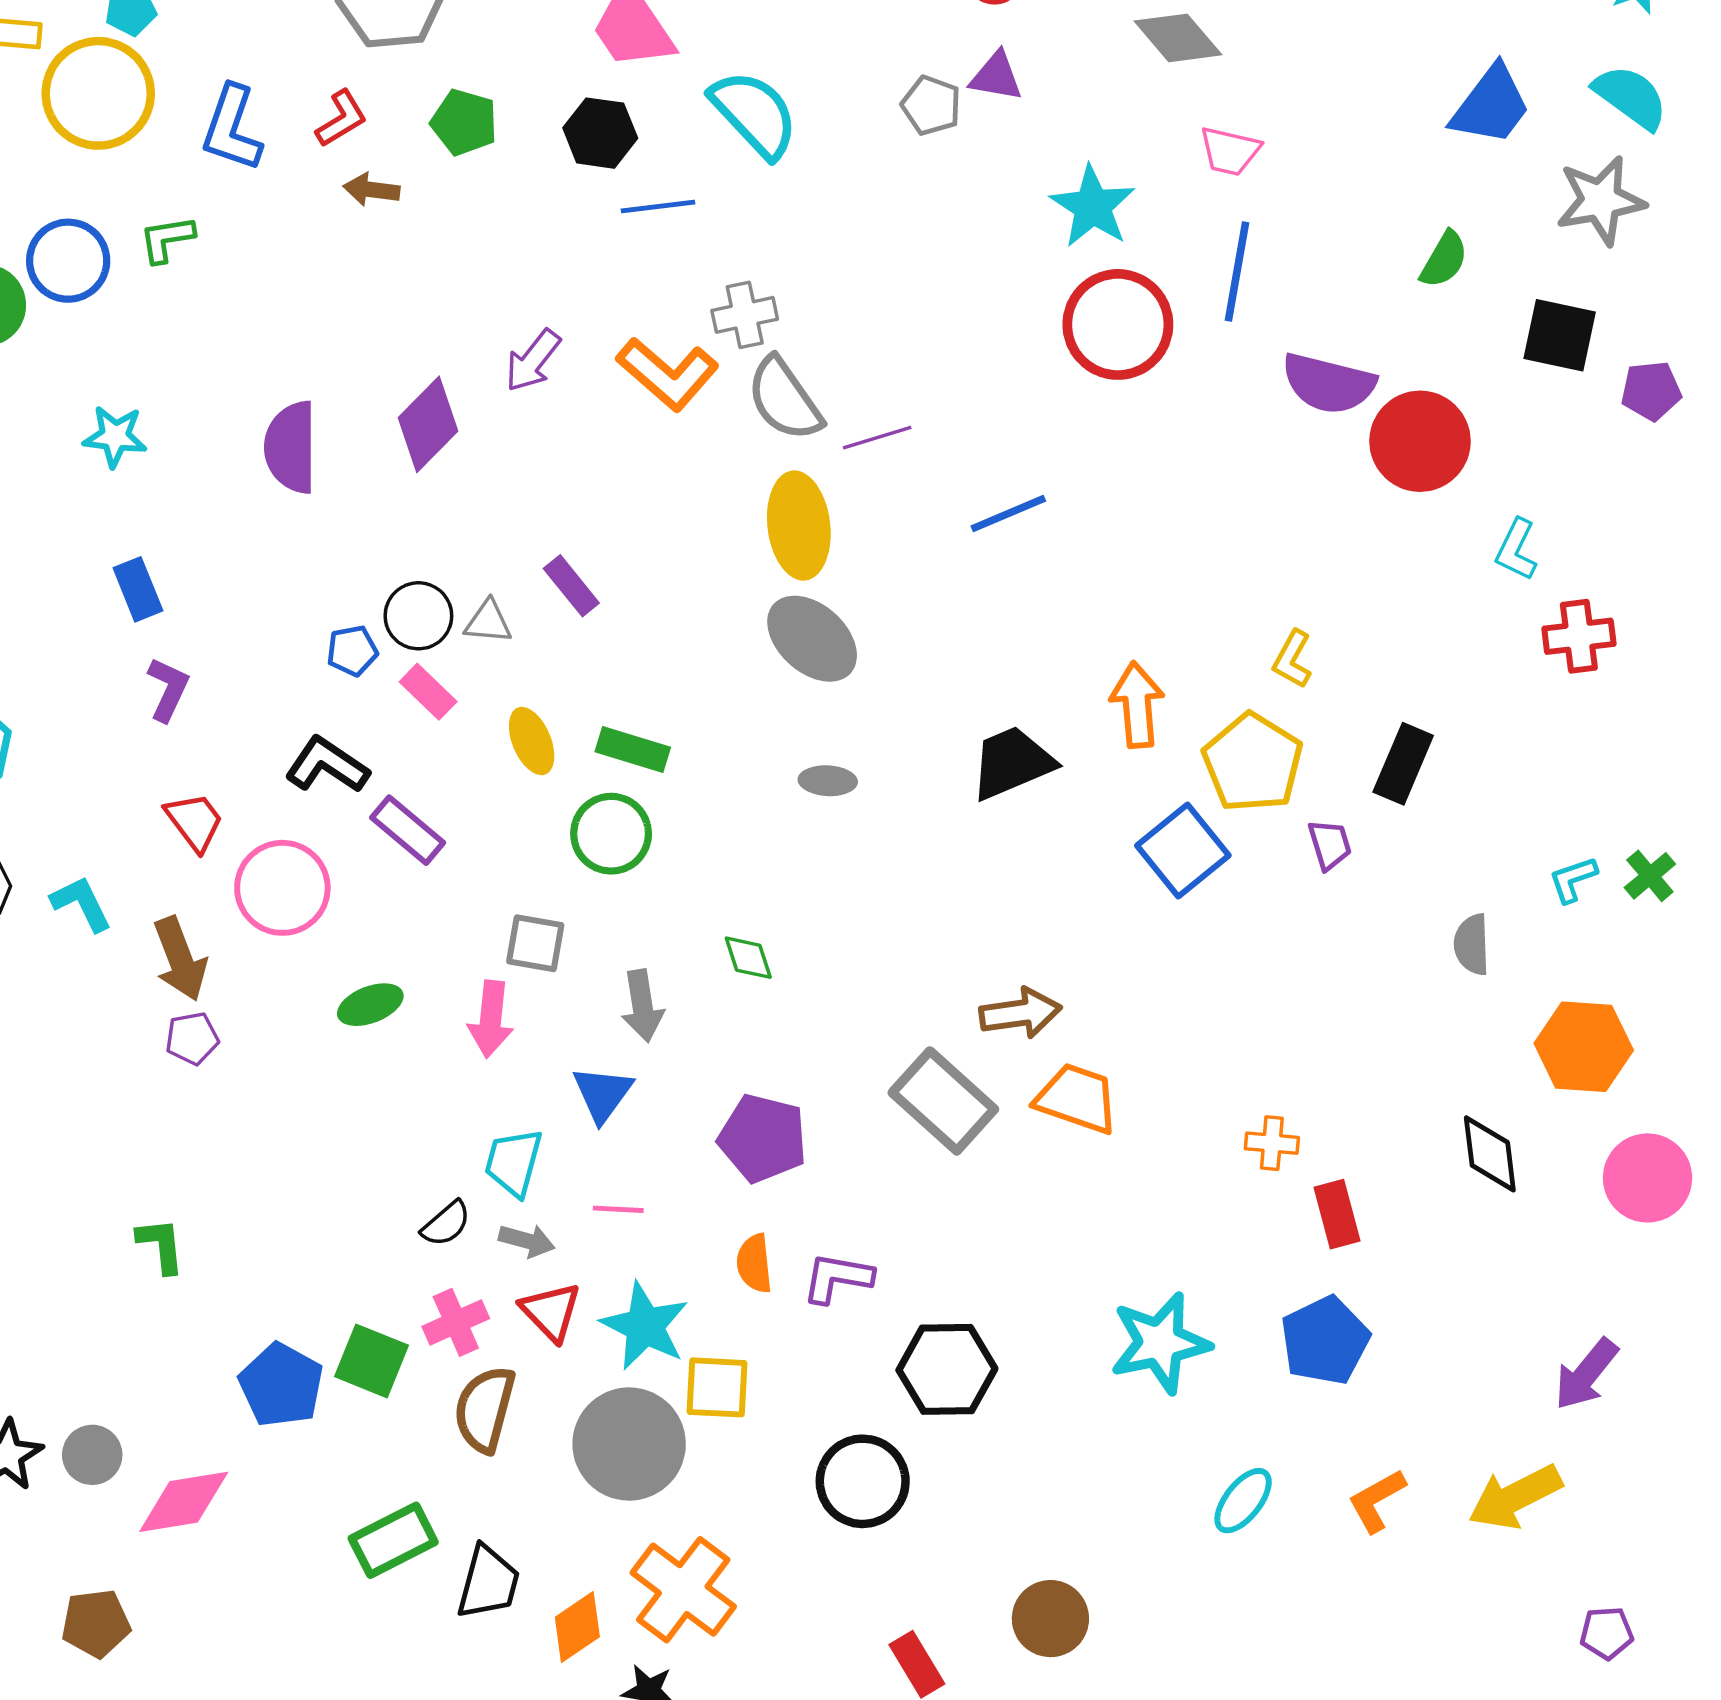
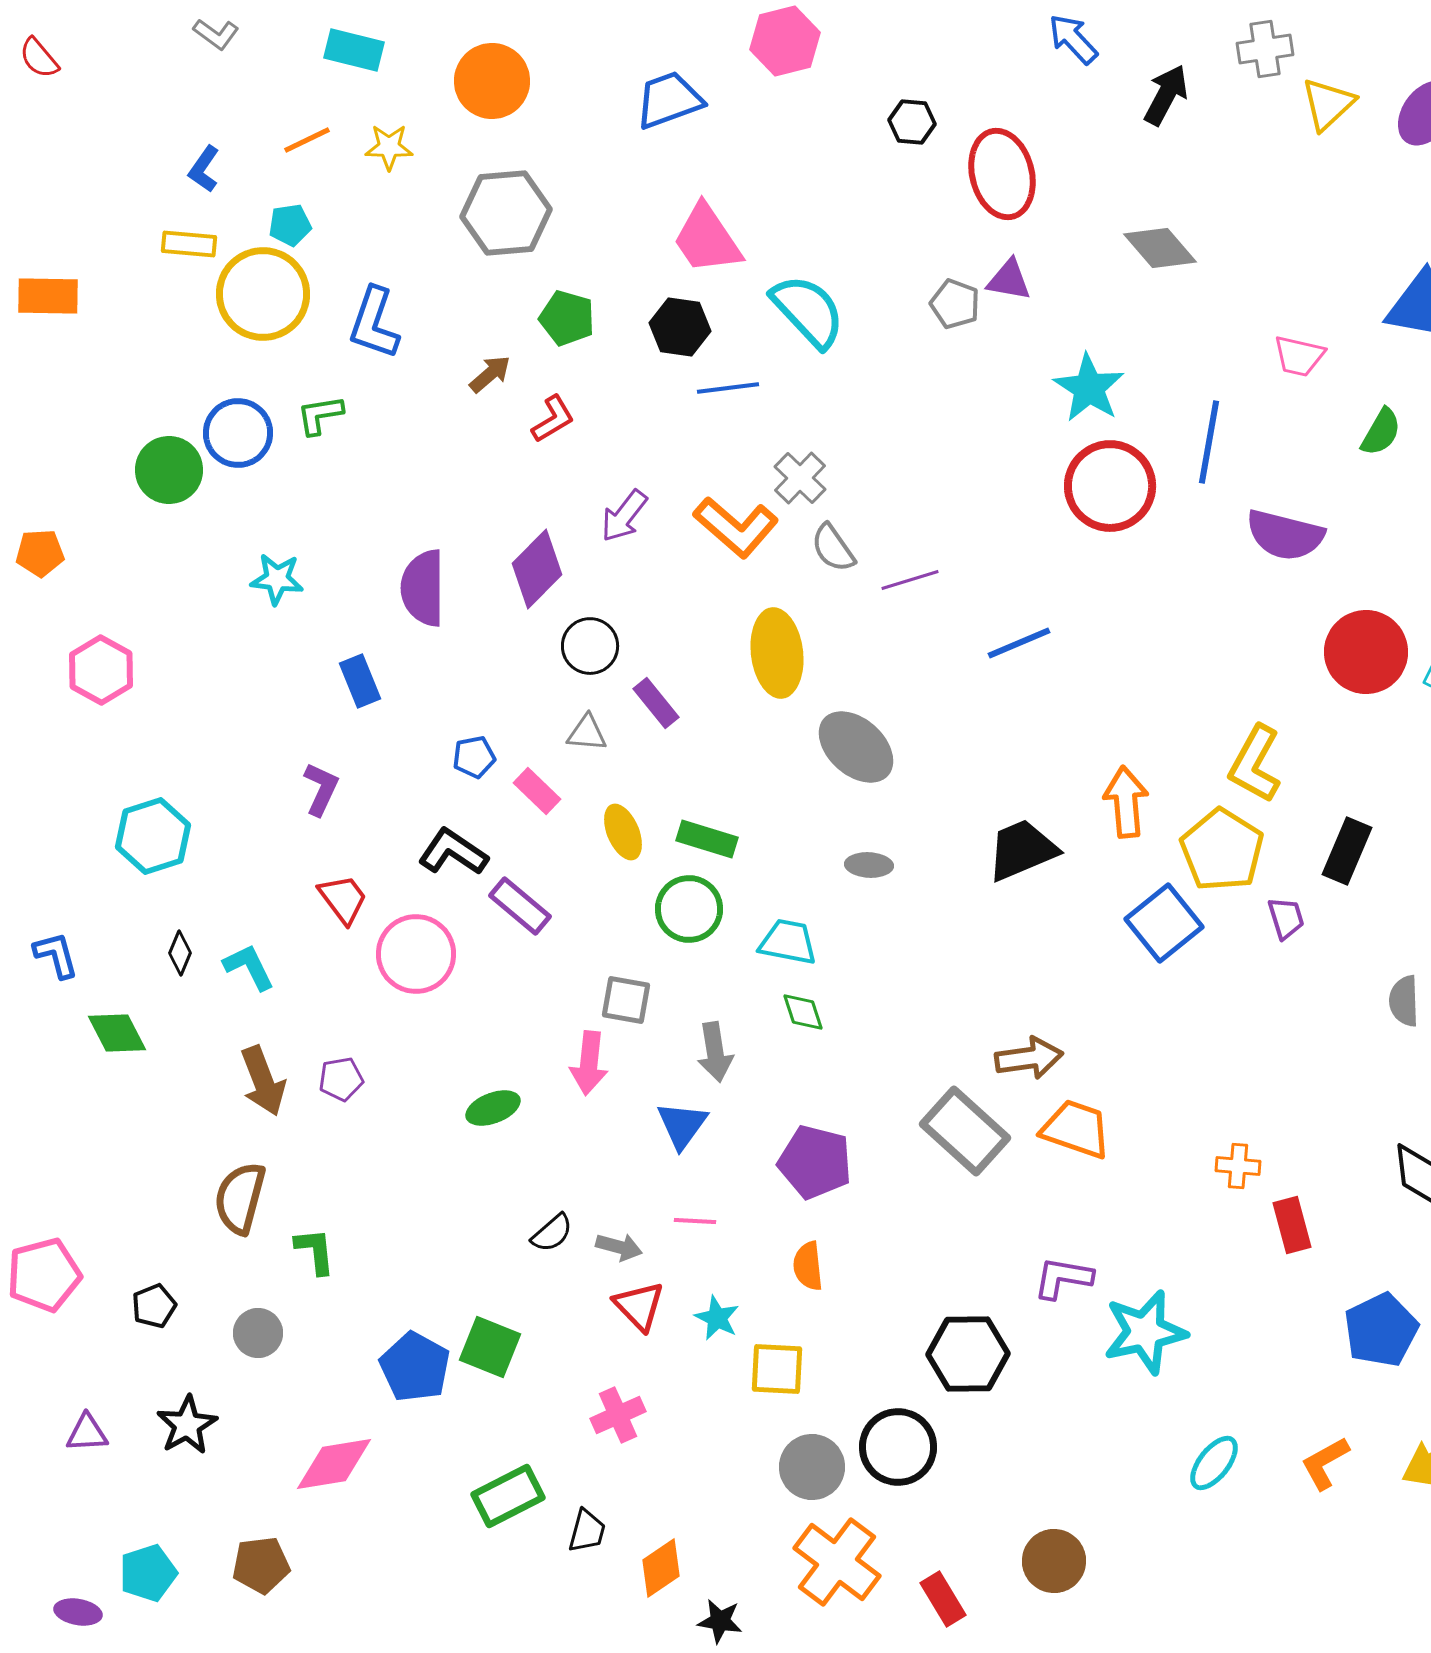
red L-shape: (341, 119) -> (553, 419), moved
pink trapezoid: (1230, 151) -> (1299, 356), moved
brown arrow: (371, 190) -> (490, 374), turned 132
gray cross: (745, 315) -> (800, 478), turned -34
gray semicircle: (784, 399) -> (833, 548), size x0.7
red circle: (1420, 441) -> (1366, 652), moved
yellow ellipse: (799, 526) -> (777, 653), moved
blue rectangle: (138, 589) -> (360, 681), moved
black circle: (418, 616) -> (590, 646), moved
yellow L-shape: (1292, 659) -> (1255, 764), size x1.6
brown arrow: (180, 959) -> (263, 1081), moved
green ellipse: (370, 1005) -> (493, 1108), moved
cyan trapezoid: (514, 1162) -> (788, 942), moved, turned 86
purple L-shape: (837, 1278) -> (1063, 1278), moved
pink cross: (456, 1322) -> (618, 1415), moved
cyan star: (645, 1326) -> (717, 1318), size x0.6
blue pentagon: (1325, 1340) -> (1381, 1330), moved
brown semicircle: (485, 1409) -> (240, 1198), moved
gray circle: (629, 1444) -> (812, 1467), moved, size x0.7
gray circle: (92, 1455) -> (258, 1333), moved
black trapezoid: (488, 1582) -> (587, 1531), size x0.7
orange cross: (683, 1590) -> (837, 1562), moved

